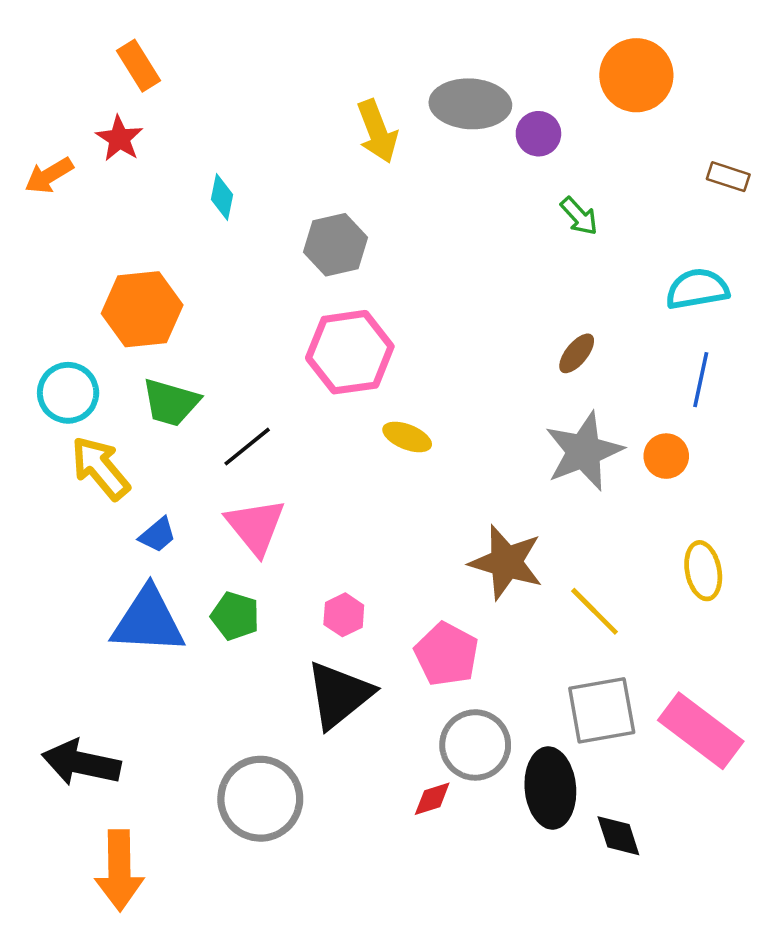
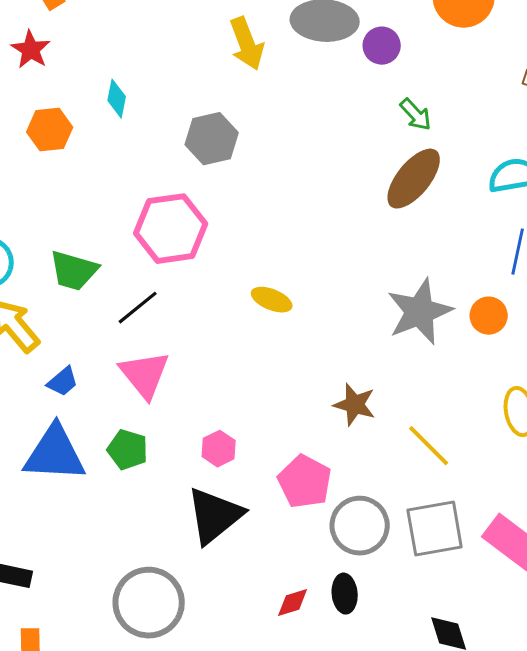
orange hexagon: (142, 309) -> (50, 130), moved, size x0.7
pink hexagon: (350, 352) -> (171, 229), moved
brown ellipse: (577, 353) -> (414, 179), moved, size x1.8
brown star: (506, 562) -> (355, 405), size x0.7
gray circle: (475, 745) -> (360, 526), moved
black ellipse: (550, 788) -> (345, 594), moved, size x0.6

